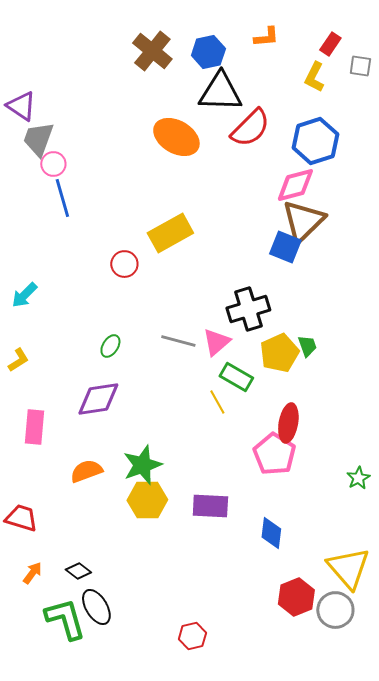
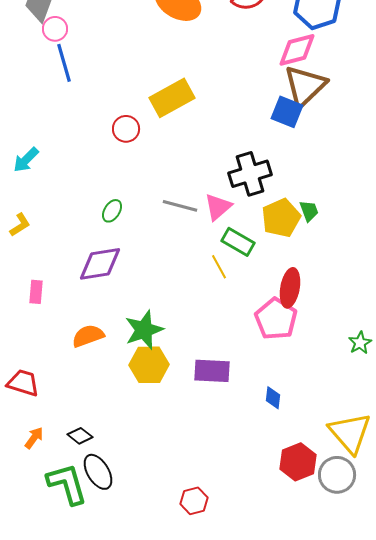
pink rectangle: (34, 427) -> (36, 292), size x0.7
blue diamond: (271, 533) -> (273, 398), size x0.7

